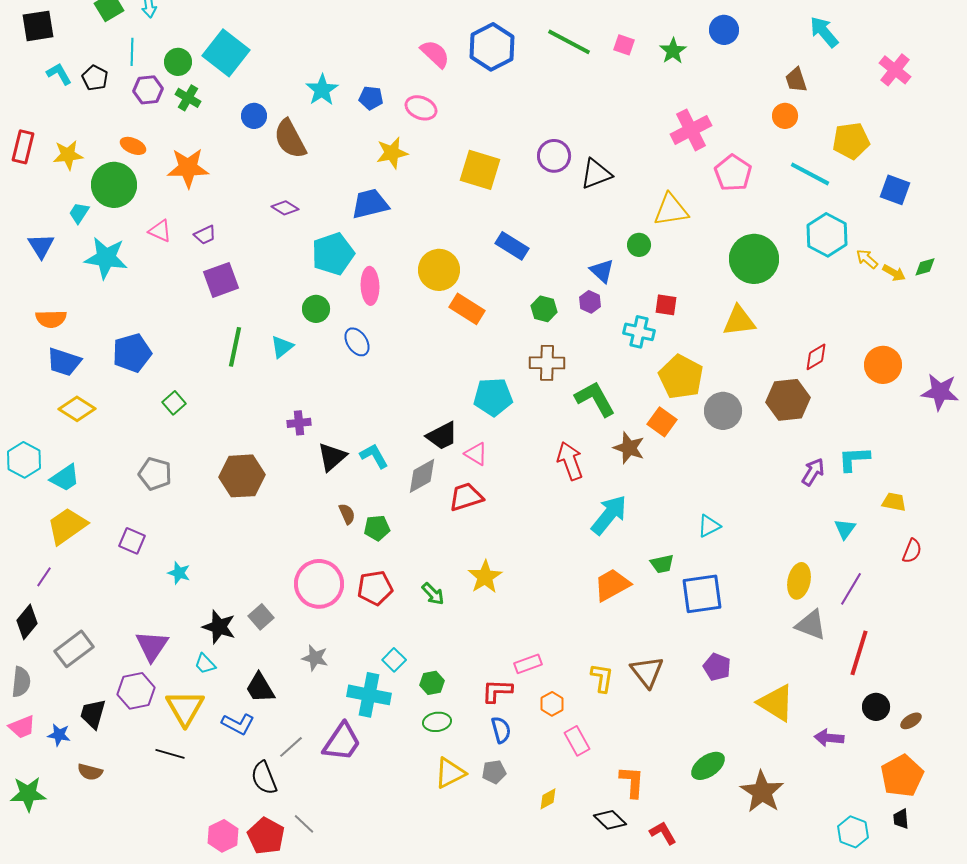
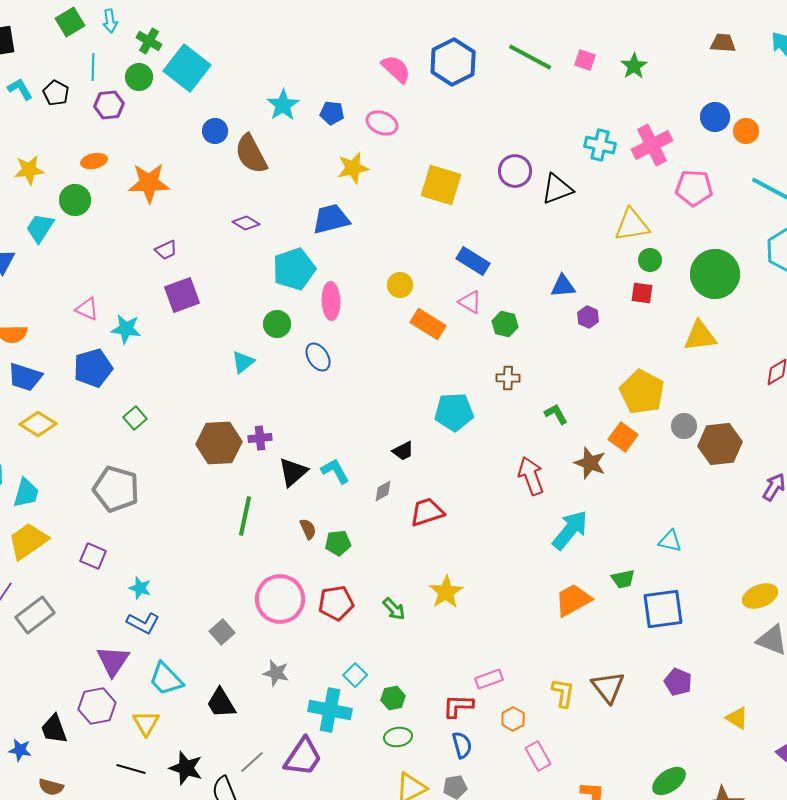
blue circle: (724, 30) -> (715, 117), moved
brown trapezoid: (796, 80) -> (723, 43), moved, turned 112
green cross: (188, 98) -> (149, 41), moved
orange ellipse: (133, 146) -> (94, 161), turned -35
pink pentagon: (733, 173) -> (694, 188), turned -30
green circle: (114, 185) -> (75, 200), size x0.7
cyan trapezoid: (79, 213) -> (40, 228), size x1.4
pink triangle: (160, 231) -> (87, 309), moved
green circle: (639, 245) -> (650, 260), moved
cyan star: (106, 258) -> (126, 329), moved, size x0.7
yellow circle: (439, 270) -> (400, 285), size x0.6
blue triangle: (602, 271) -> (563, 286), turned -48
purple hexagon: (590, 302) -> (588, 317), moved
red square: (666, 305) -> (642, 293), moved
cyan cross: (639, 332) -> (600, 145), moved
green line: (235, 347) -> (245, 516), moved
brown cross: (547, 363) -> (508, 378), size x0.7
green L-shape: (595, 399) -> (556, 414), size x0.6
brown hexagon: (788, 400) -> (720, 444), moved
gray circle: (723, 411) -> (684, 426), size x0.7
black trapezoid: (442, 436) -> (403, 451), size x0.7
pink triangle: (476, 454) -> (470, 302), moved
gray pentagon: (155, 474) -> (116, 489), size x1.4
brown hexagon: (242, 476) -> (219, 443), moved
gray diamond: (422, 476) -> (383, 491), size x0.6
cyan trapezoid: (65, 478) -> (26, 493), turned -40
cyan triangle: (709, 526) -> (670, 541), turned 40
yellow ellipse: (799, 581) -> (760, 596), turned 56
black star: (219, 627) -> (186, 768), moved
gray rectangle: (74, 649) -> (35, 615), moved
cyan trapezoid: (205, 664) -> (166, 679), size x1.6
yellow triangle: (776, 703) -> (737, 718), size x0.6
yellow triangle: (185, 708) -> (146, 723), size x0.7
black trapezoid: (93, 714) -> (54, 729), turned -36
blue L-shape: (238, 724) -> (143, 623), moved

